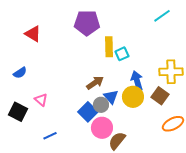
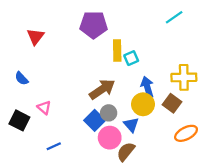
red triangle: (33, 34) -> (35, 37), turned 36
blue semicircle: (20, 73) -> (21, 78), turned 80
brown arrow: (95, 83) -> (102, 89), size x1.4
blue triangle: (111, 97) -> (131, 125), moved

